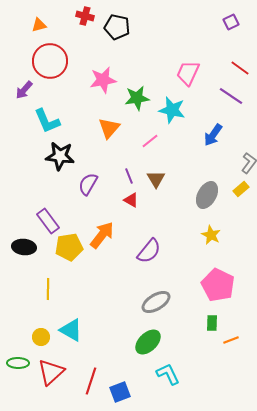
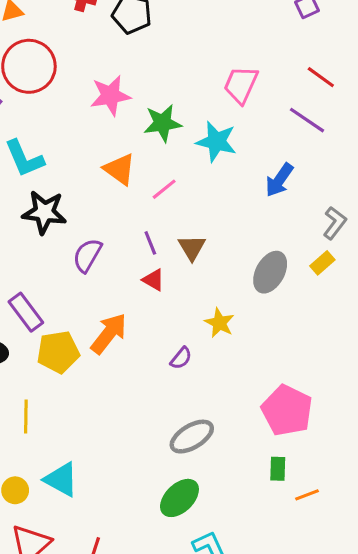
orange triangle: (109, 128) -> (120, 169), turned -35
pink line: (150, 141) -> (164, 189), moved
yellow star: (211, 235) -> (219, 323), moved
purple semicircle: (149, 251) -> (181, 358), size x0.6

